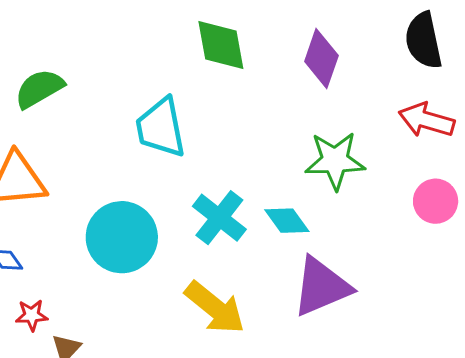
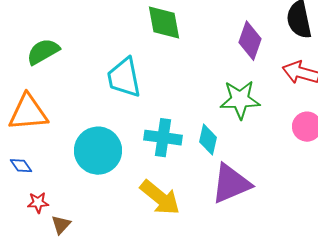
purple diamond: (321, 59) -> (250, 41), moved
cyan cross: (219, 218) -> (163, 138), turned -30
cyan diamond: (287, 221) -> (208, 140), turned 48

